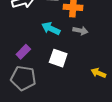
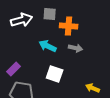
purple rectangle: (23, 52) -> (14, 69), moved

